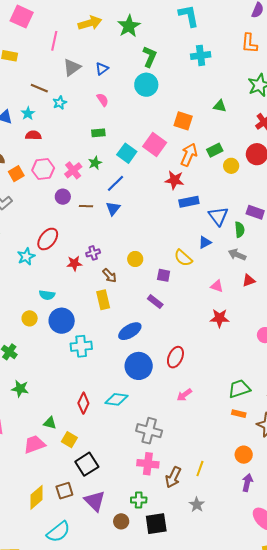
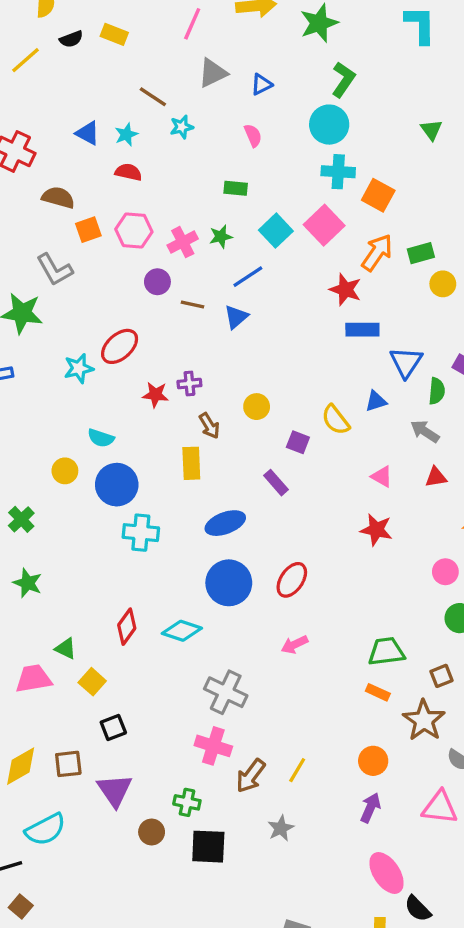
cyan cross: (201, 55) -> (338, 172), moved
green triangle: (220, 106) -> (431, 130), moved, turned 32
black square: (87, 464) -> (113, 728), size x0.7

